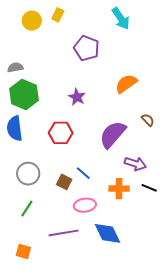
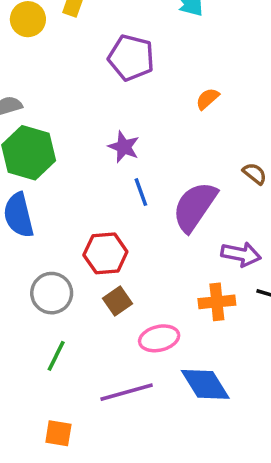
orange semicircle: (126, 84) -> (207, 99), moved, size x0.6
red hexagon: (61, 133) -> (105, 253), moved
blue line: (83, 173) -> (141, 192), moved, turned 35
brown square: (64, 182) -> (117, 301), turned 35

